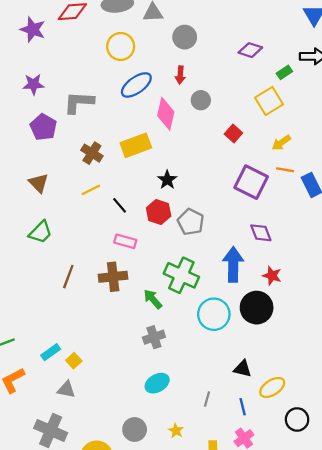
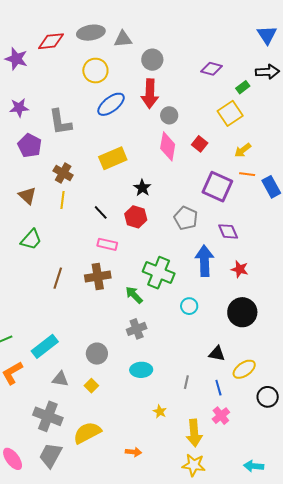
red arrow: (180, 75) -> (150, 94), size x1.8
gray L-shape: (79, 102) -> (60, 122), turned -100
pink diamond: (166, 114) -> (168, 146), moved
brown cross: (92, 153) -> (63, 173), moved
yellow line: (91, 190) -> (63, 200), moved, turned -54
gray pentagon: (191, 222) -> (186, 218), moved
black circle: (257, 308) -> (242, 312), moved
cyan circle: (214, 314) -> (189, 306), size x0.6
cyan rectangle: (51, 352) -> (45, 346), size x1.5
yellow square: (74, 361) -> (91, 386), moved
cyan ellipse: (157, 383) -> (141, 370), turned 30
gray circle: (135, 429) -> (97, 354), moved

